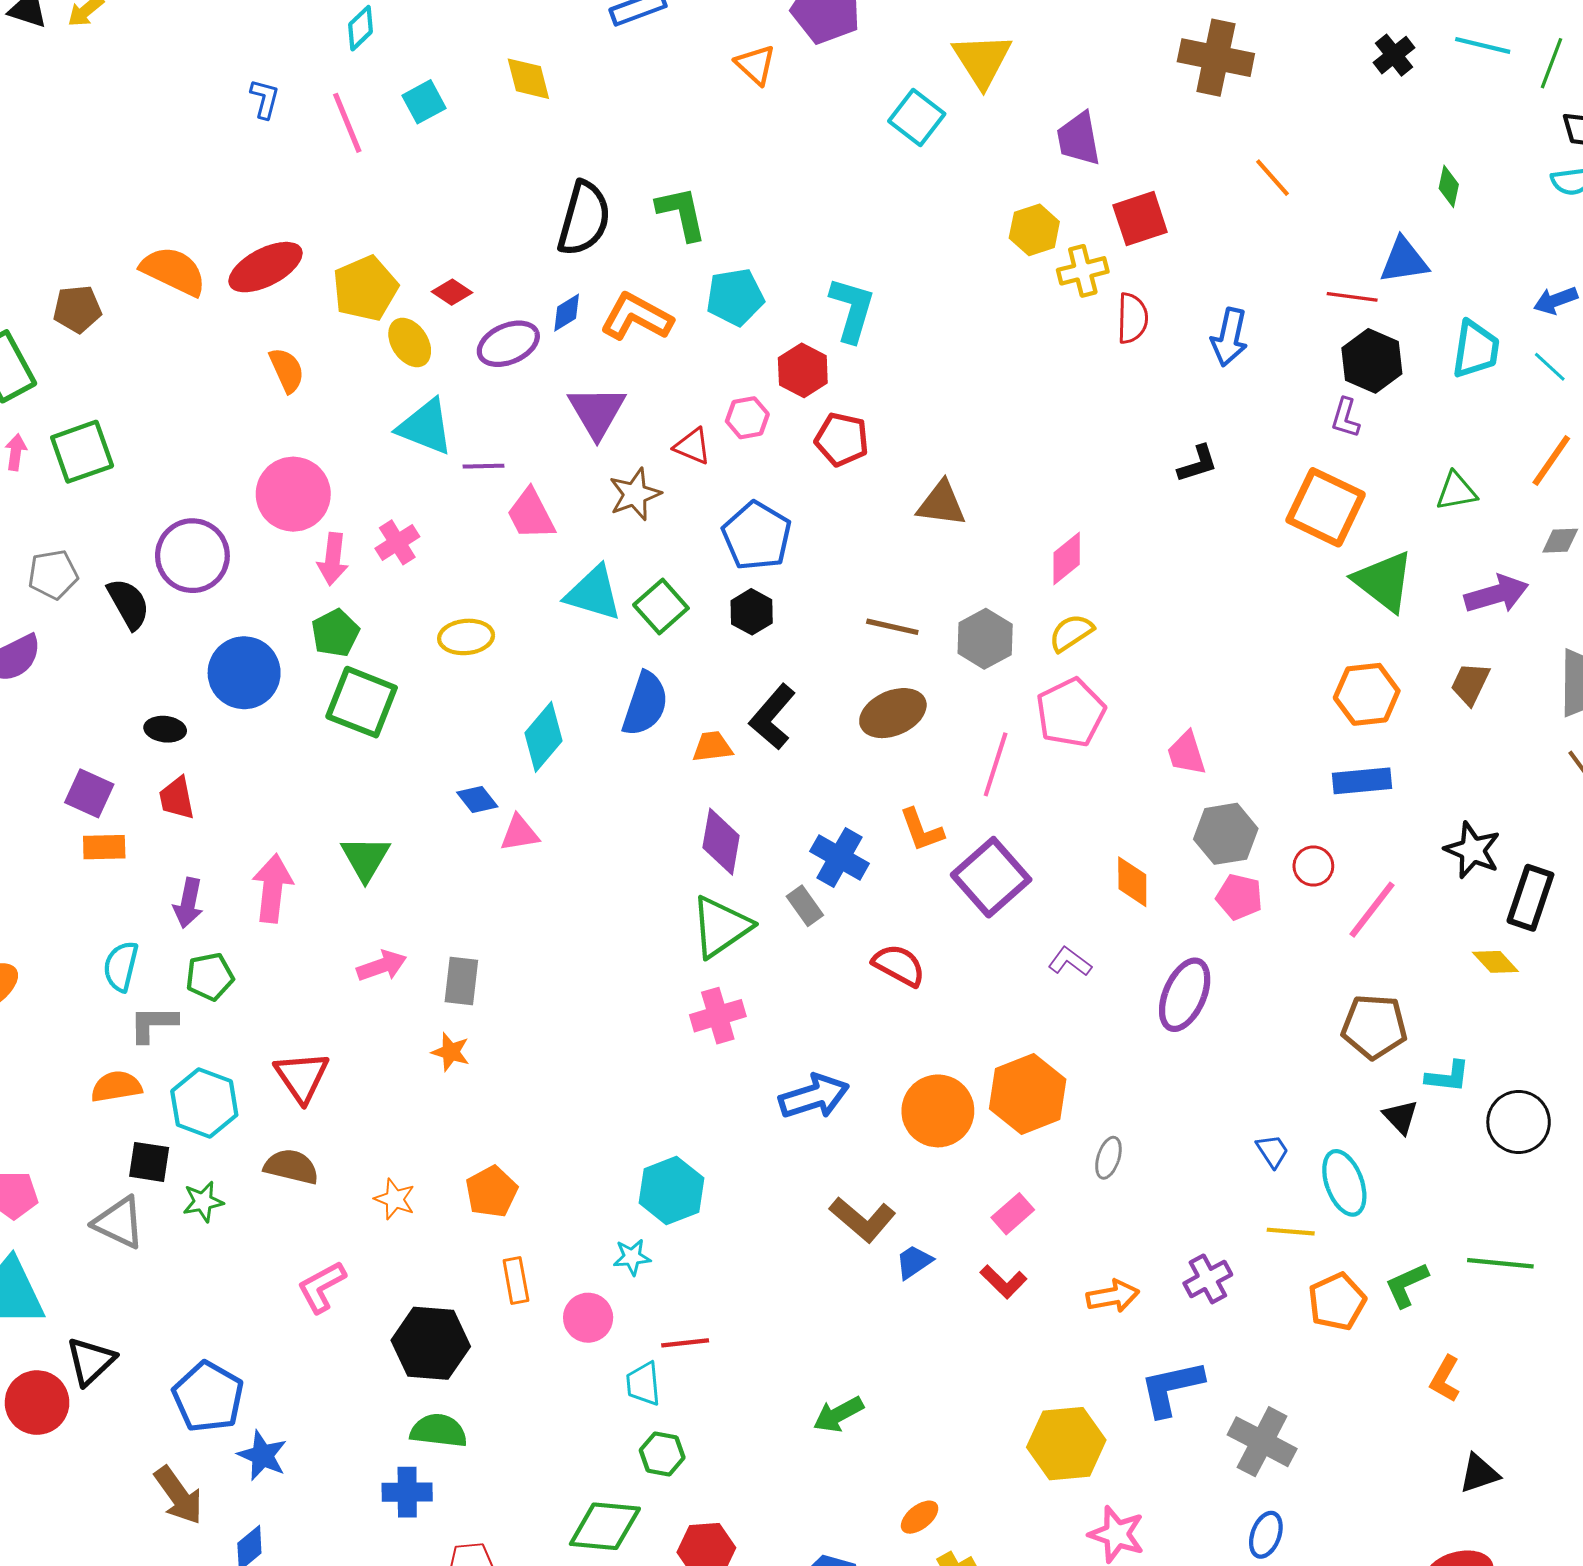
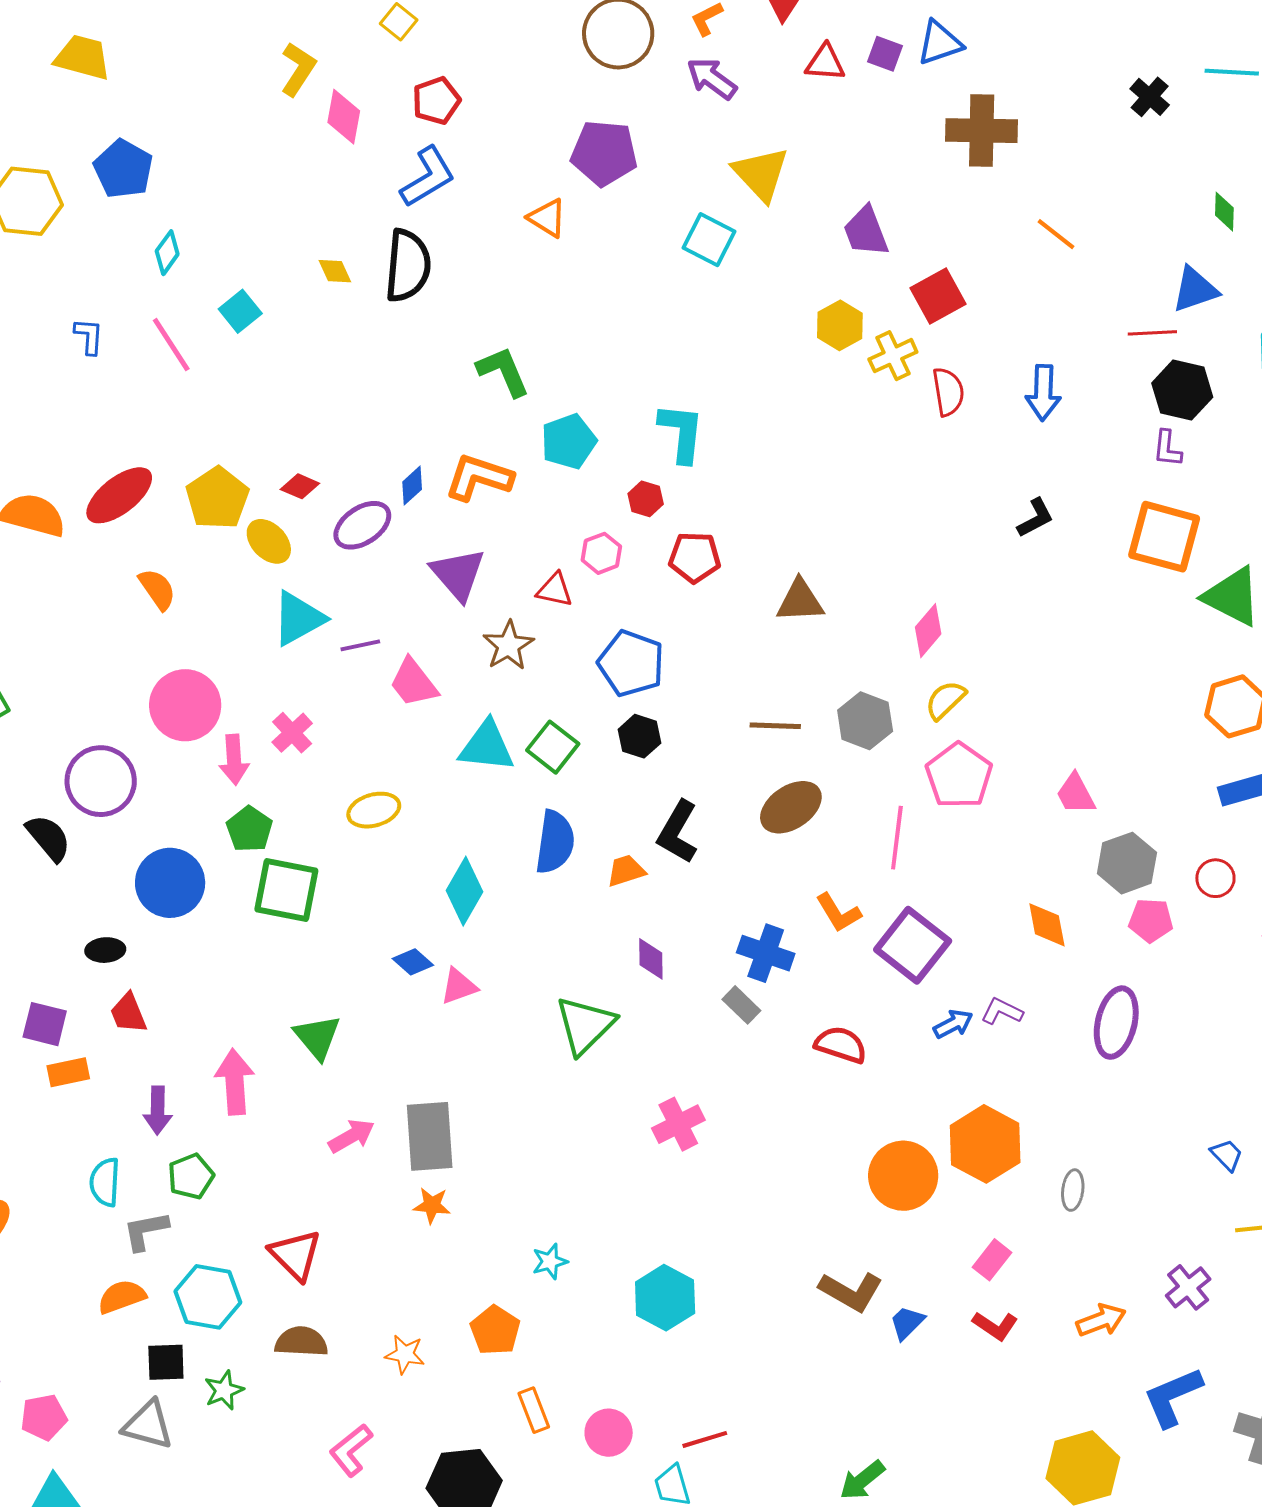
yellow diamond: (528, 79) -> (335, 271), size x0.7
black semicircle: (584, 219) -> (408, 266), moved
red hexagon: (803, 370) -> (646, 499), size x0.7
cyan triangle: (425, 427) -> (298, 618), turned -40
purple diamond: (721, 842) -> (651, 959), size x0.7
green triangle: (721, 927) -> (585, 1025), moved
gray rectangle: (461, 981) -> (430, 1136), size x1.5
blue arrow: (814, 1096) -> (953, 1024), moved, size x0.6
cyan star: (632, 1257) -> (550, 1261), moved

